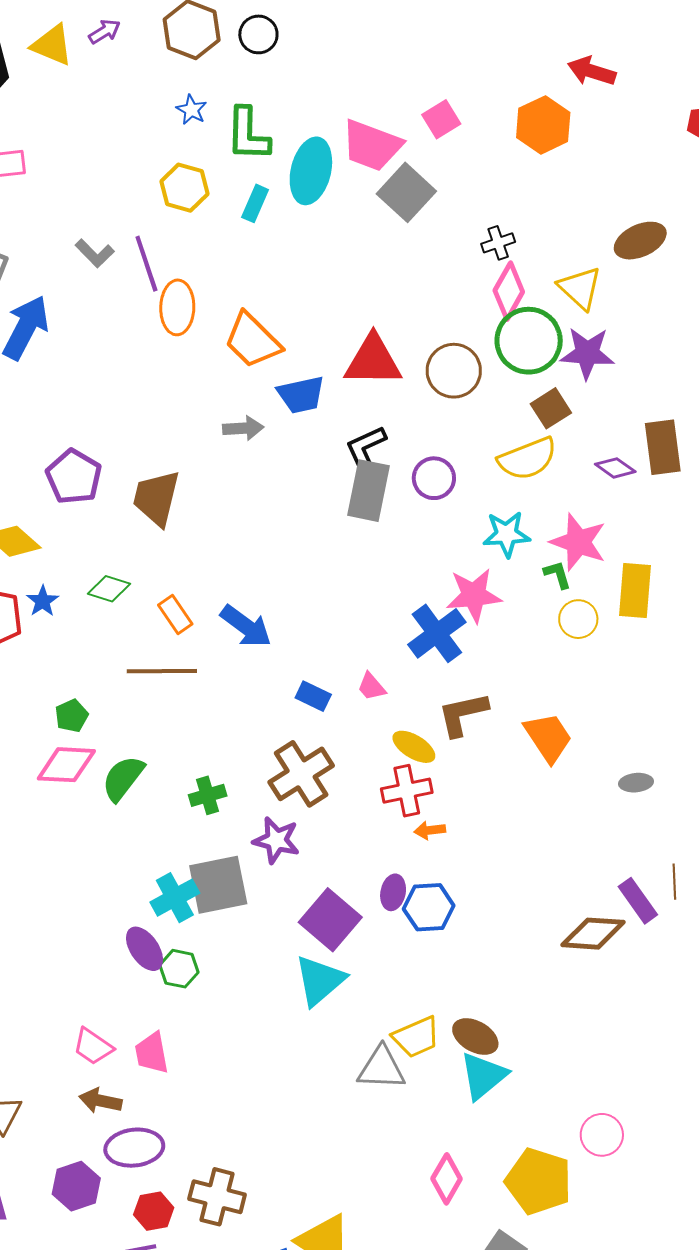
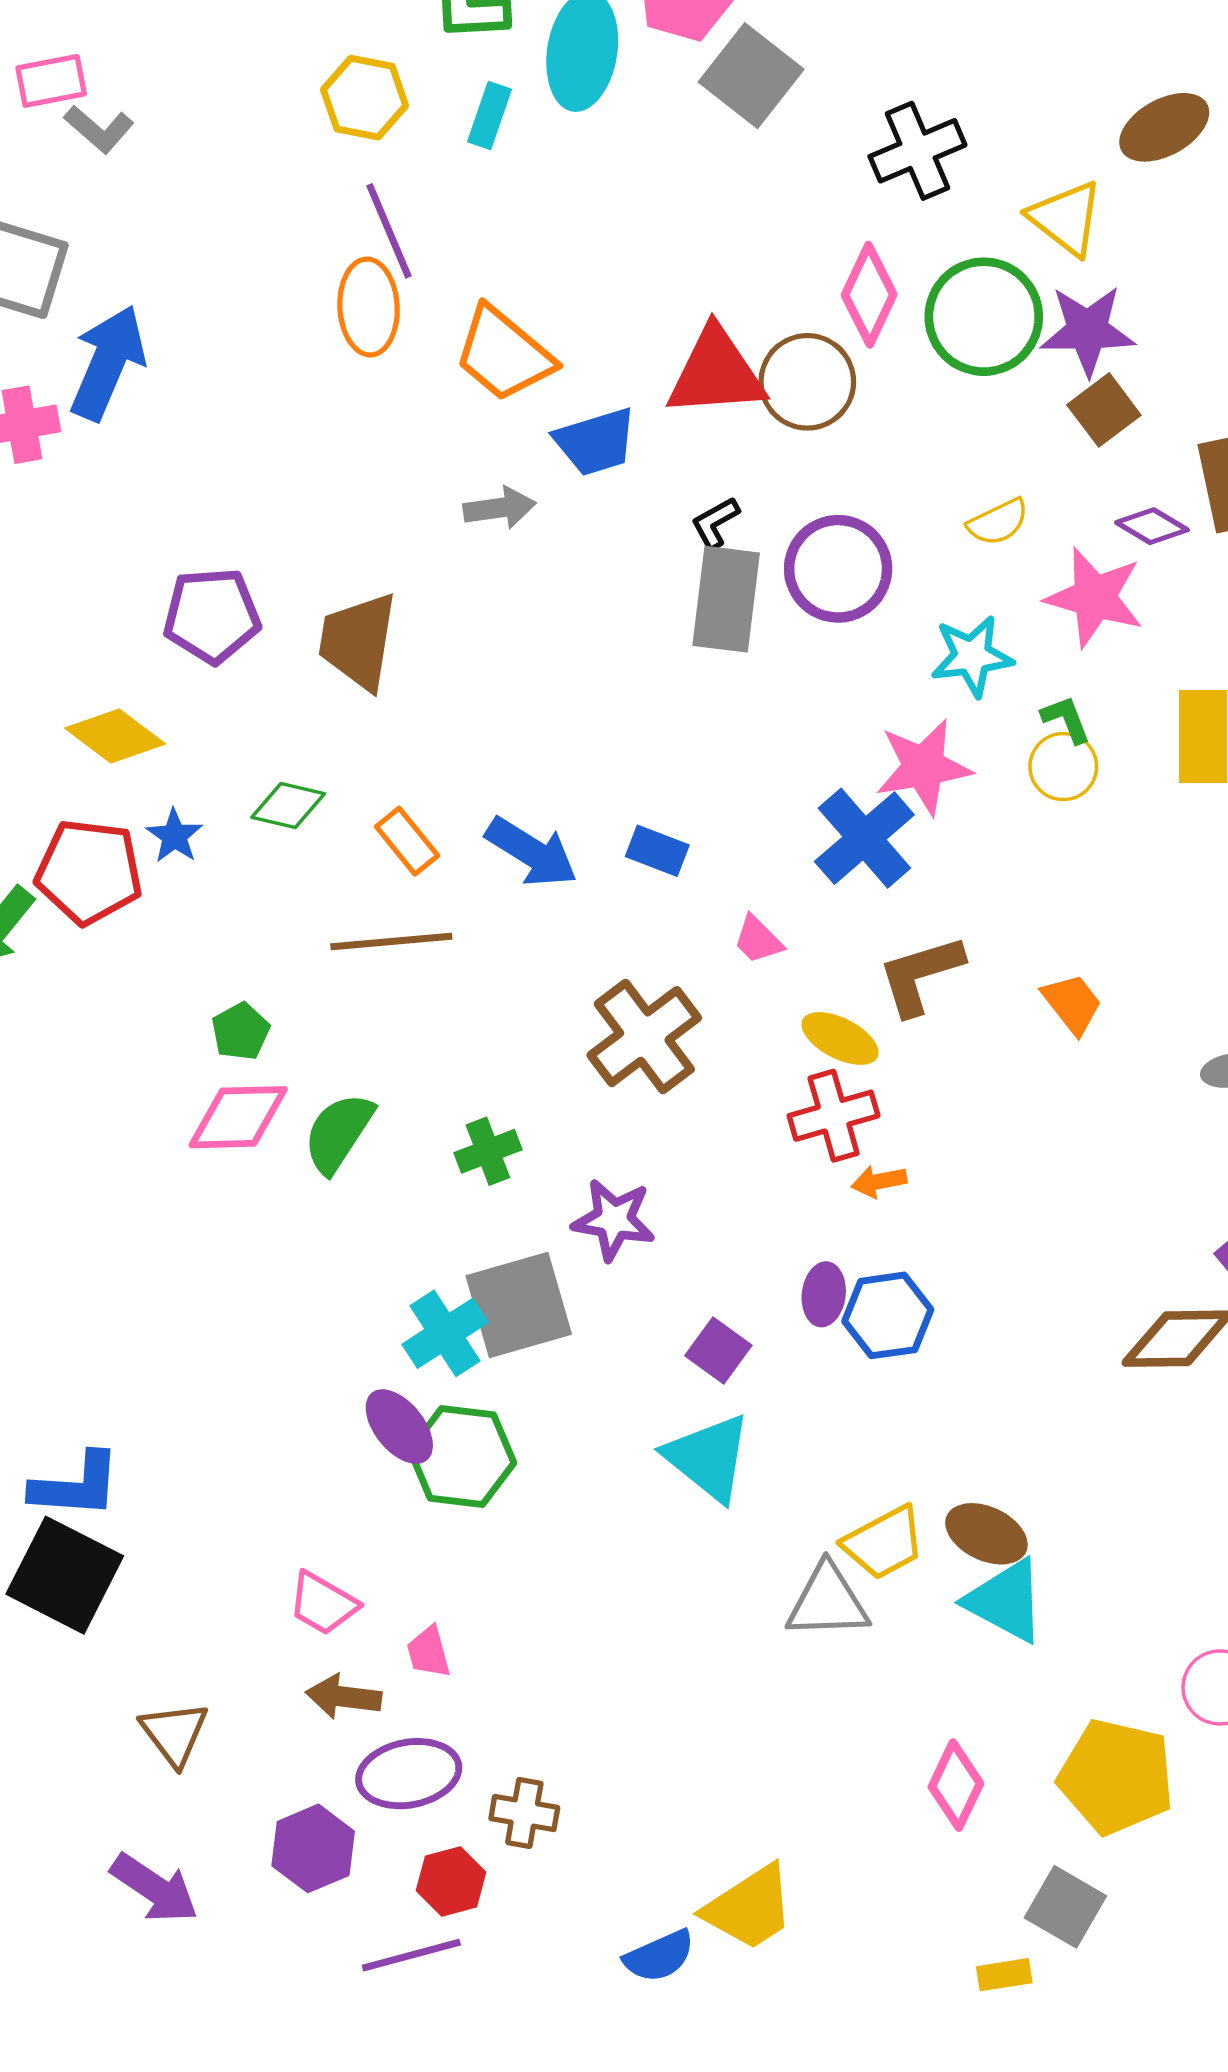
black cross: (498, 243) -> (917, 151), size x1.6
gray L-shape: (95, 253) -> (99, 129), moved
purple line: (146, 264) -> (389, 231), moved
pink diamond: (509, 291) -> (869, 295), moved
brown circle: (454, 371) -> (807, 382), moved
brown square: (551, 408) -> (1104, 410), moved
black L-shape: (366, 446) -> (715, 523), size x0.7
yellow semicircle: (527, 459) -> (998, 522), size x0.6
purple pentagon: (74, 477) -> (212, 616), turned -30
purple circle: (434, 478) -> (838, 569), size x1.4
pink star: (578, 542) -> (1095, 597), moved
yellow circle: (578, 619) -> (1063, 767), moved
blue rectangle: (313, 696) -> (657, 851), moved
orange trapezoid: (548, 737) -> (1072, 1004), size x0.7
brown cross: (301, 774) -> (644, 1037), moved
purple square: (330, 920) -> (718, 1350), size x0.6
green hexagon: (179, 969) -> (462, 1456), size x1.5
cyan triangle: (320, 980) -> (708, 1458), turned -36
pink trapezoid: (152, 1053) -> (429, 1652), moved, size x0.7
cyan triangle: (483, 1076) -> (1006, 1601), turned -48
brown cross: (217, 1197) -> (524, 1813), moved, size x0.7

